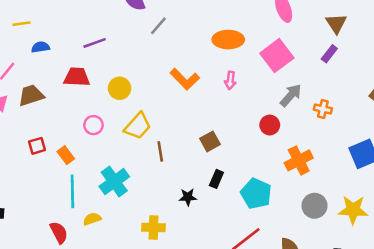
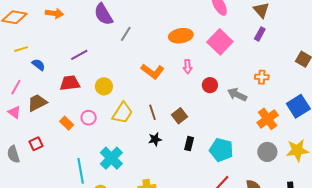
blue semicircle: (40, 47) -> (38, 65), turned 56
gray arrow: (291, 95) -> (237, 95), moved, turned -96
red circle: (270, 125) -> (210, 85), moved
red square: (37, 146) -> (36, 144), moved
brown line: (160, 151) -> (152, 112), moved
orange rectangle: (66, 155) -> (67, 123), moved
orange cross: (299, 160) -> (268, 119), moved
black star: (188, 197) -> (155, 139), moved

